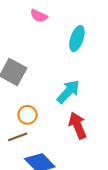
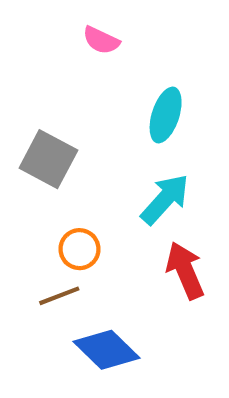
cyan ellipse: (77, 38) -> (166, 115), moved

